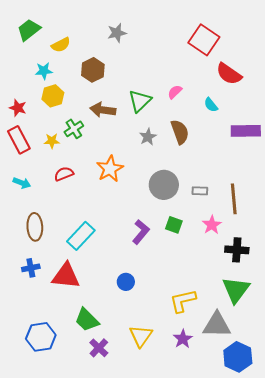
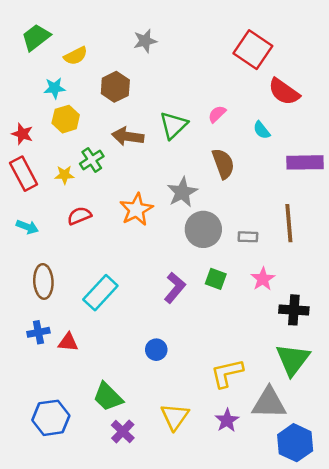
gray star: (148, 137) -> (182, 192), moved, size x1.4
brown line: (234, 199) -> (289, 223), moved
red triangle: (66, 276) -> (68, 342), moved, size x0.6

